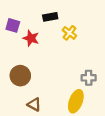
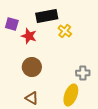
black rectangle: (50, 17) -> (47, 16), size x1.5
brown circle: (20, 76) -> (32, 67), moved

